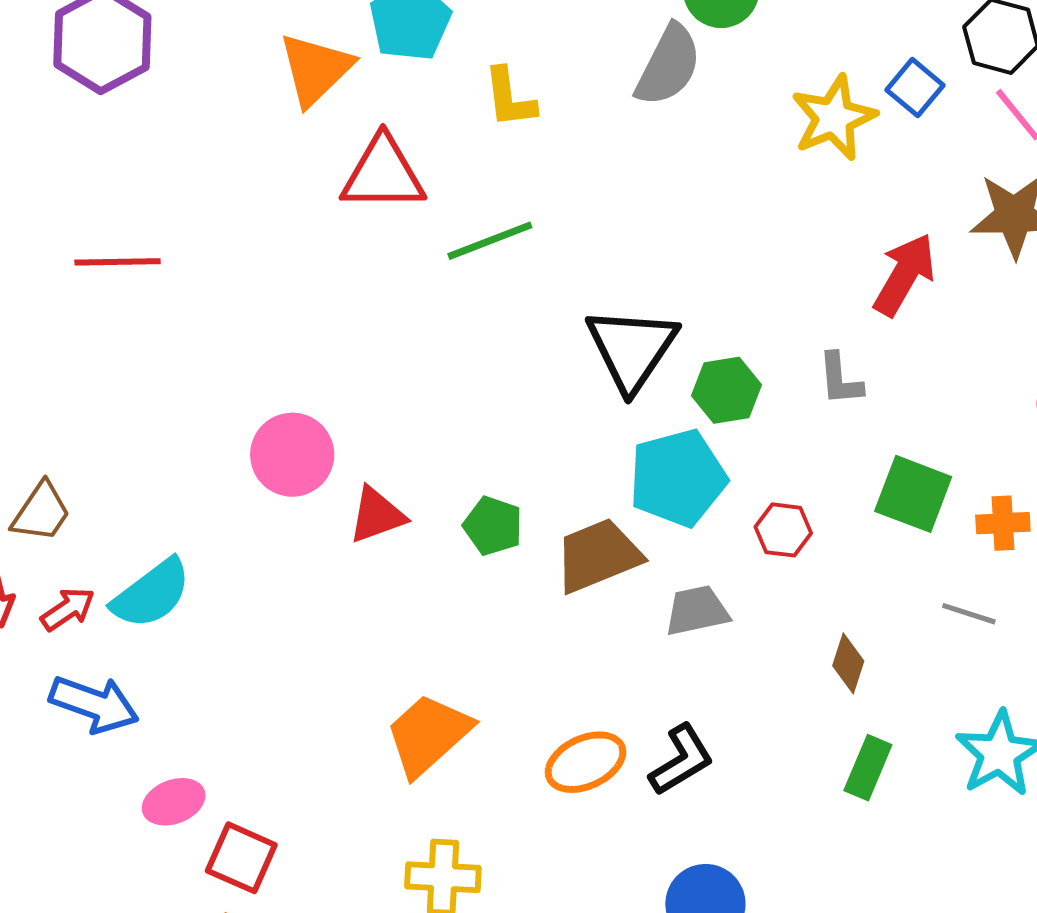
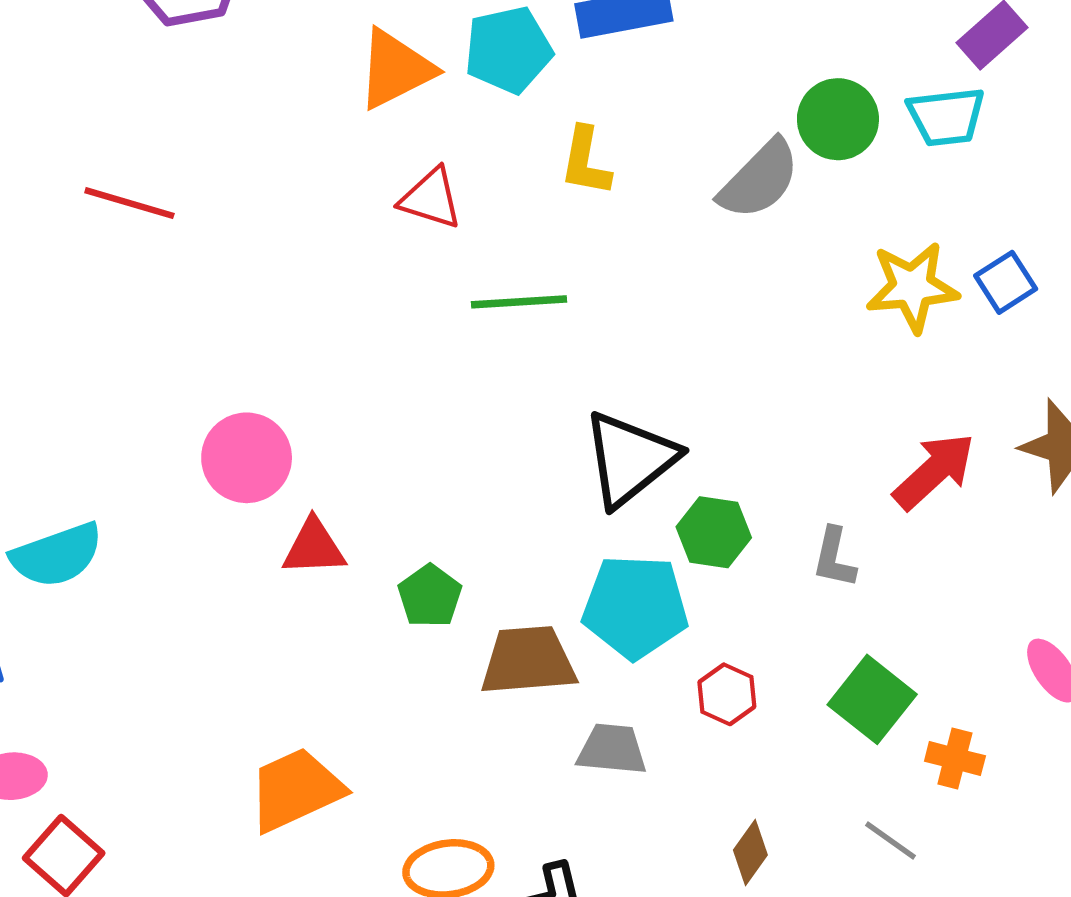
red triangle: (383, 174) -> (431, 199), size x0.7

